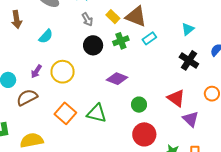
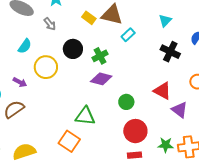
gray arrow: (87, 19) -> (50, 24), moved
green cross: (121, 41) -> (100, 56), moved
purple arrow: (36, 71) -> (20, 82), turned -88
yellow circle: (63, 72) -> (46, 67), moved
orange square: (65, 113) -> (69, 141), moved

